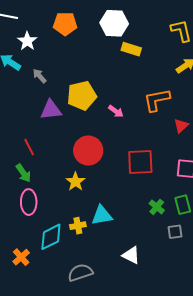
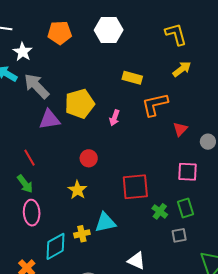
yellow rectangle: (131, 49) -> (132, 78), moved
gray arrow: (40, 76) -> (37, 86), size x1.8
pink arrow: (116, 111) -> (114, 118), turned 77
red circle: (88, 151) -> (89, 158), size x0.6
red square: (140, 162) -> (135, 187), moved

